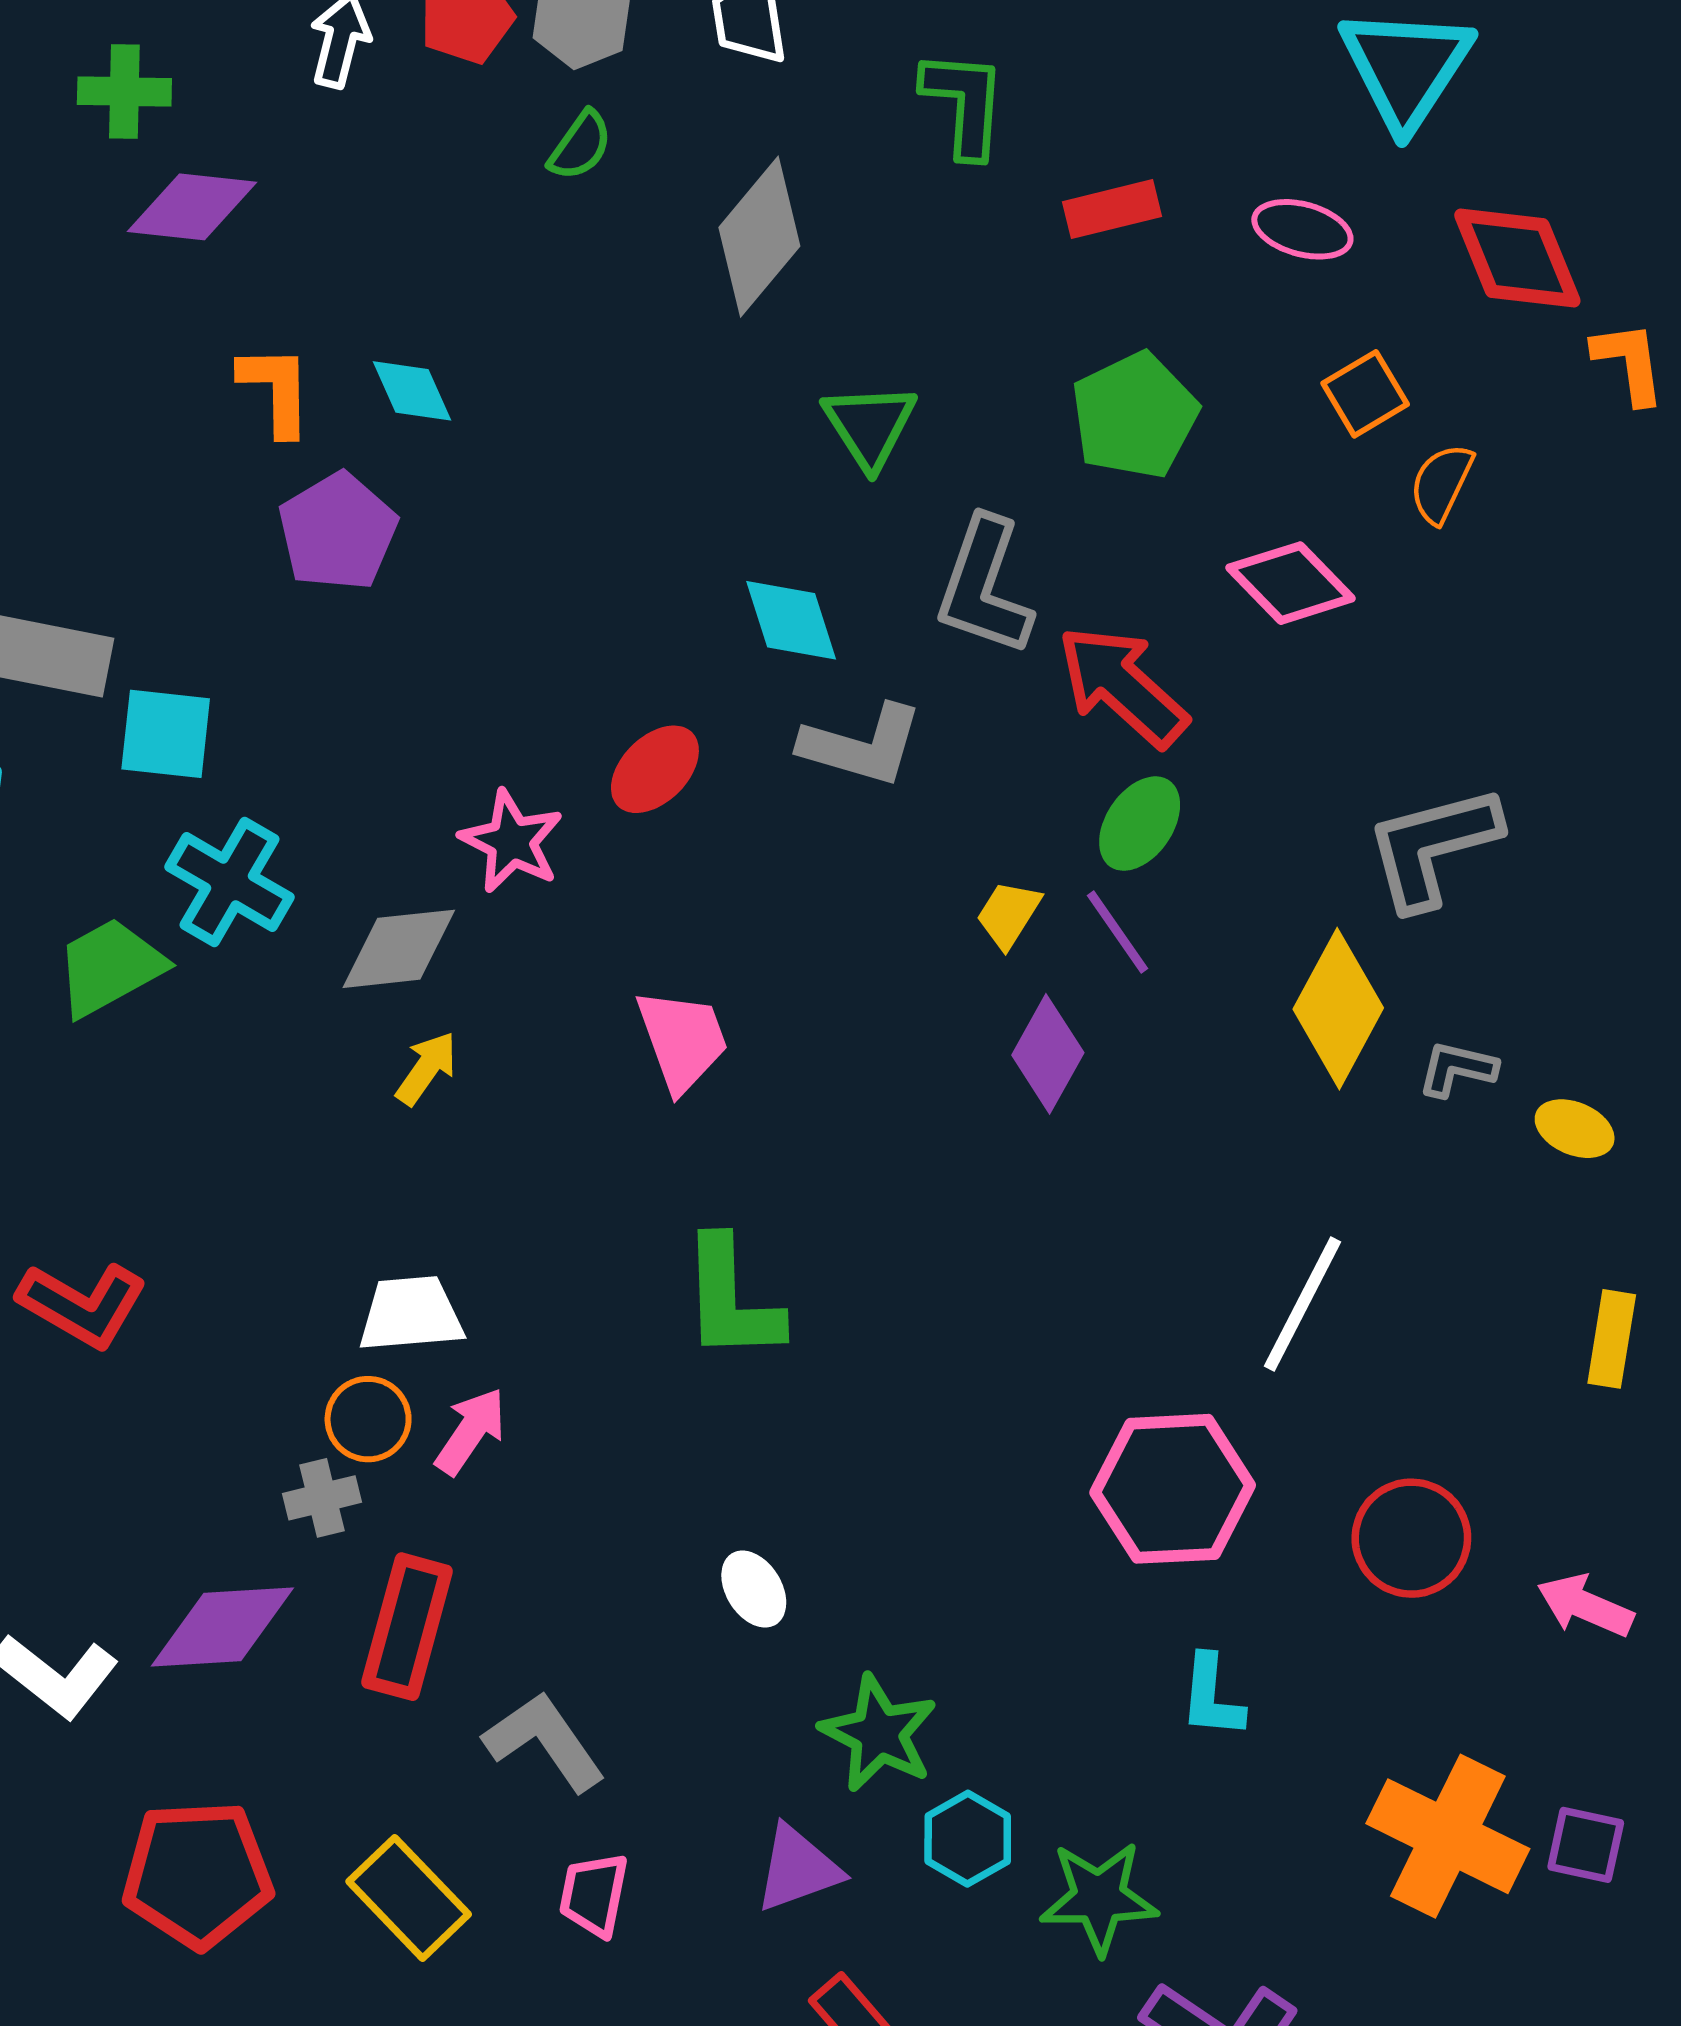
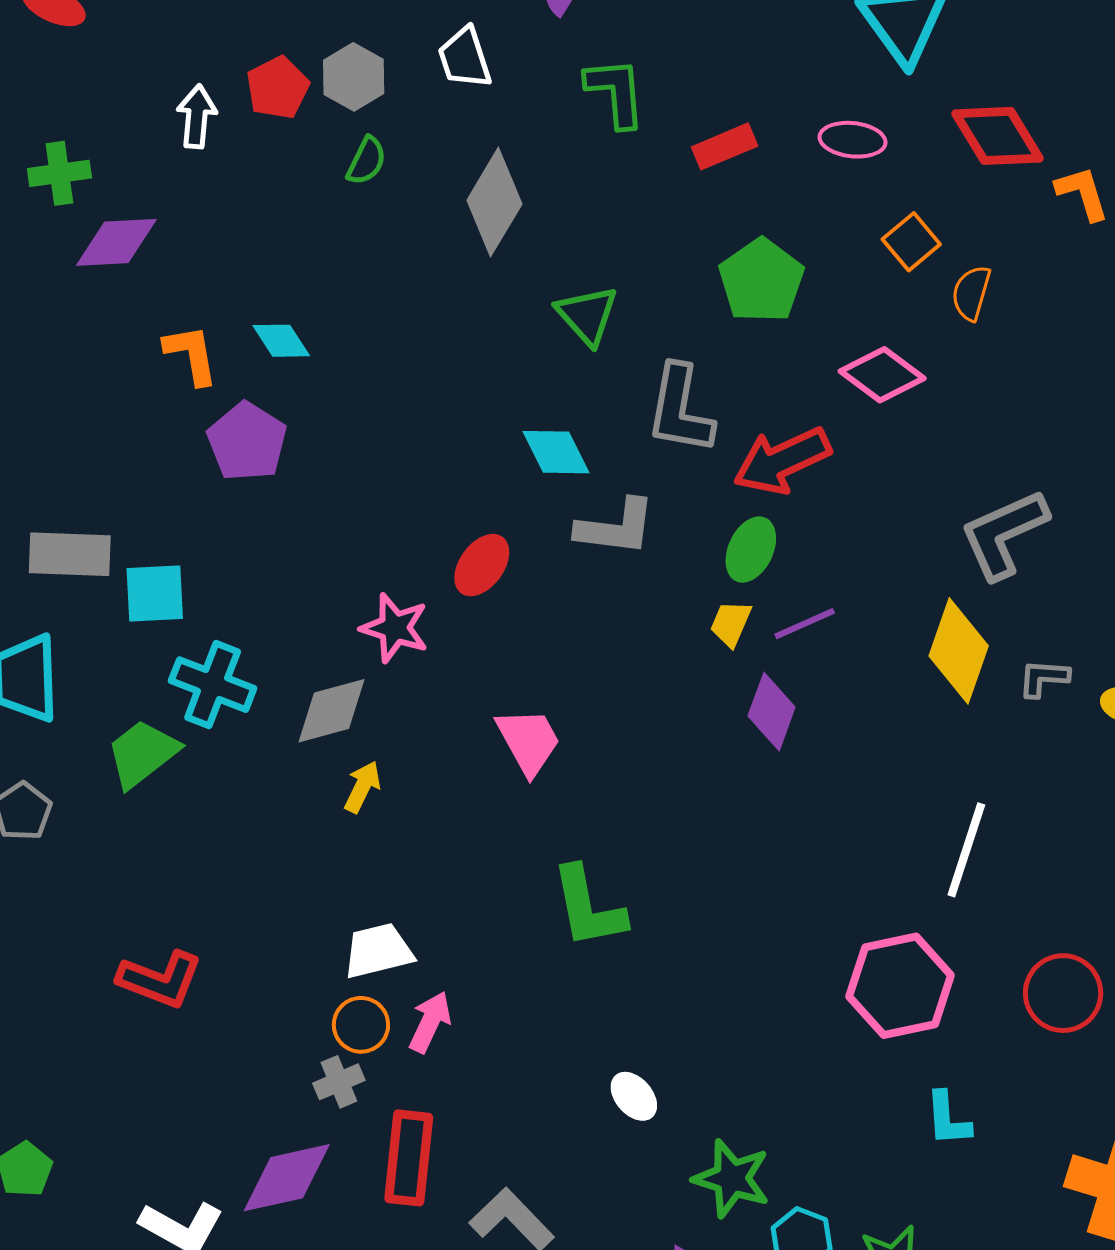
red arrow: (1123, 686) -> (782, 461), turned -58
green ellipse: (1140, 824) -> (751, 550), moved
purple line: (1118, 932) -> (805, 624), turned -70

